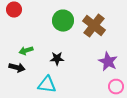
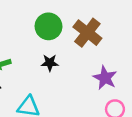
black star: (57, 59) -> (50, 63), moved

